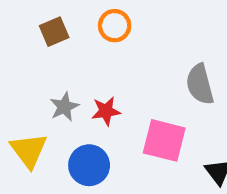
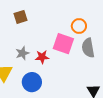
orange circle: (115, 26) -> (79, 26), moved
pink square: (164, 140) -> (63, 44), moved

